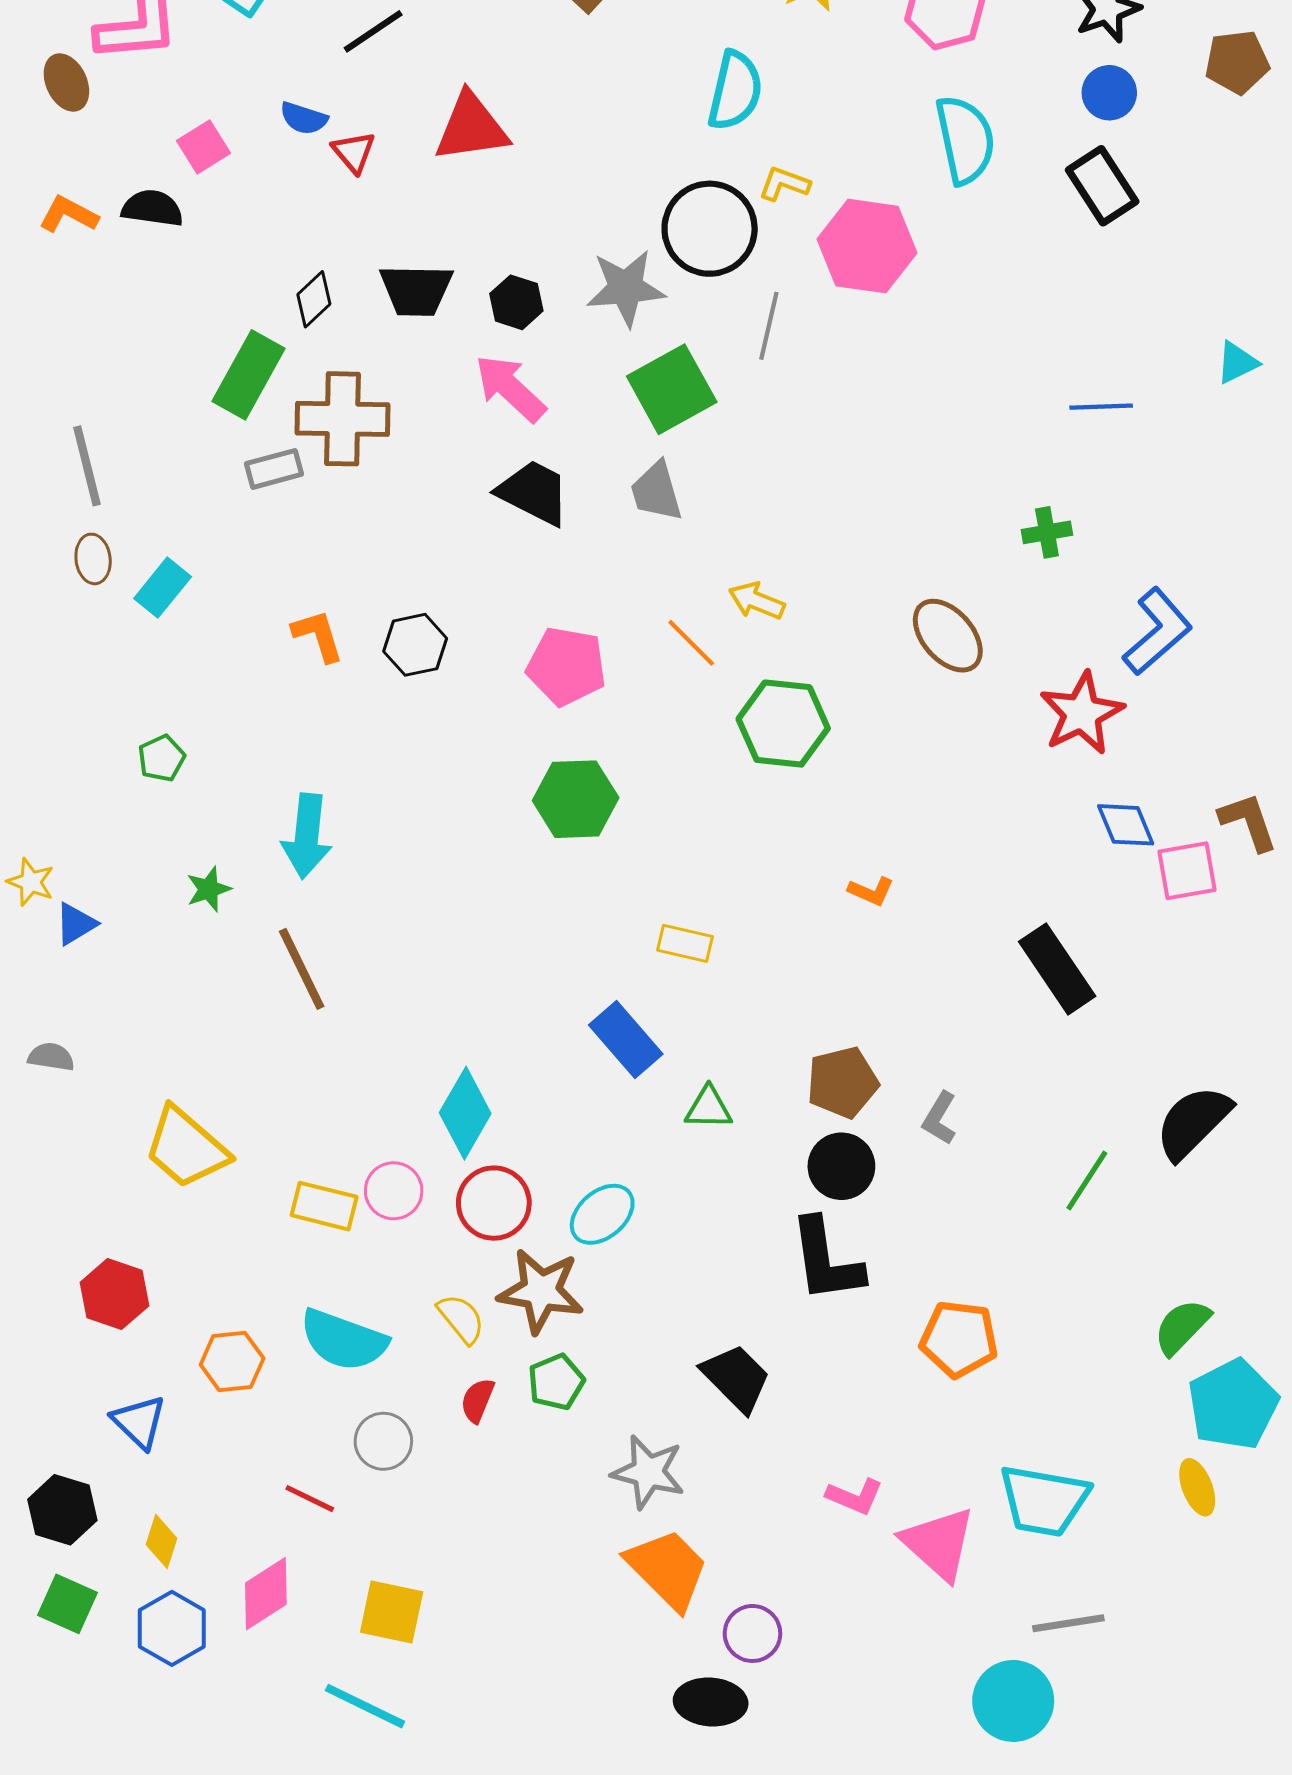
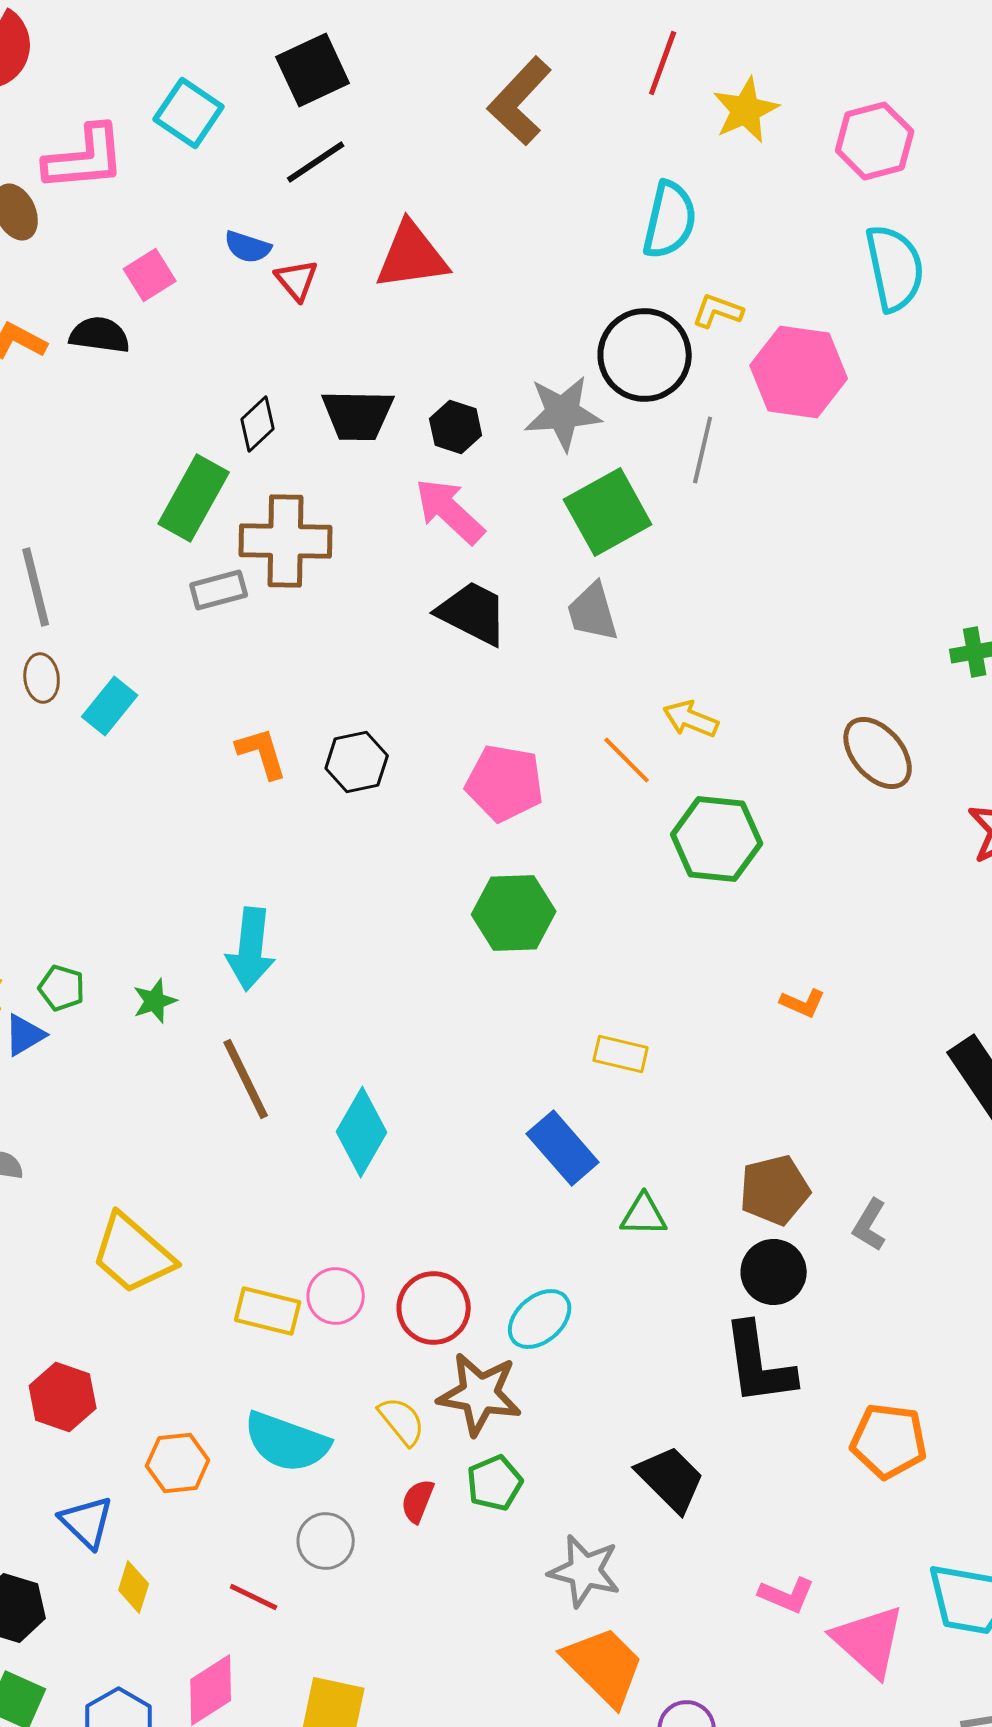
green pentagon: (162, 758) -> (62, 988), moved, turned -30
cyan diamond: (465, 1113) -> (362, 1132), moved
yellow diamond: (162, 1541) -> (134, 1587), moved

